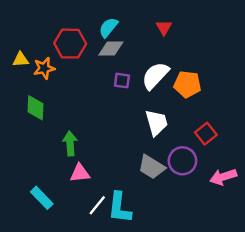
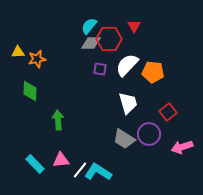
red hexagon: (70, 44) -> (109, 39), moved
pink triangle: (80, 173) -> (61, 160), moved
cyan L-shape: (119, 208) -> (98, 172), turned 116

